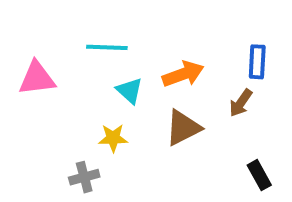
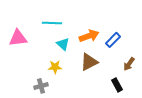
blue rectangle: (257, 62) -> (113, 40), moved, turned 42
brown arrow: (241, 103) -> (129, 64), moved
black rectangle: (259, 175) -> (117, 85), moved

